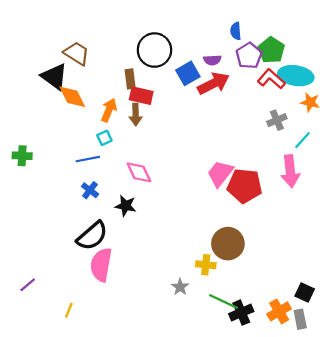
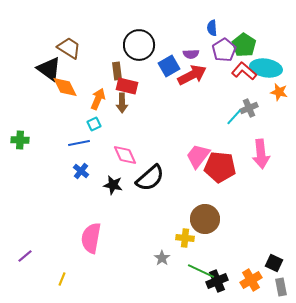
cyan line: (302, 140) -> (234, 117), moved
black semicircle: (92, 236) -> (150, 178), moved
gray rectangle: (300, 319) -> (281, 287), moved

